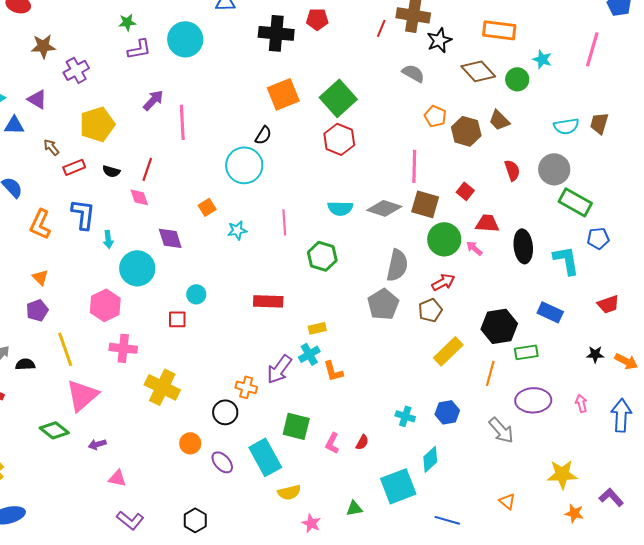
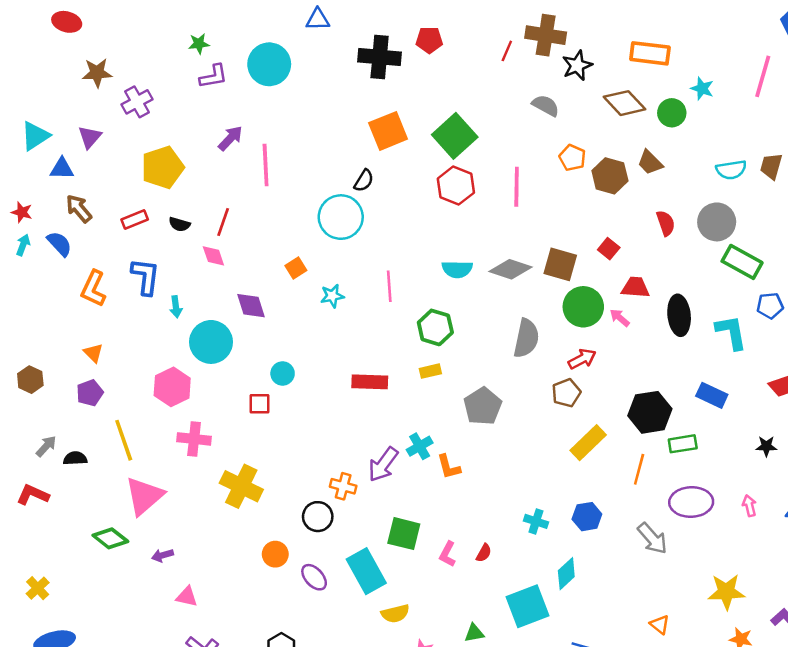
purple triangle: (37, 99) -> (90, 137), turned 40
brown arrow: (51, 147) -> (79, 209), moved, size x1.4
pink line: (414, 166) -> (517, 187), moved
gray pentagon: (383, 304) -> (483, 406), moved
yellow rectangle: (317, 328) -> (430, 371), moved

